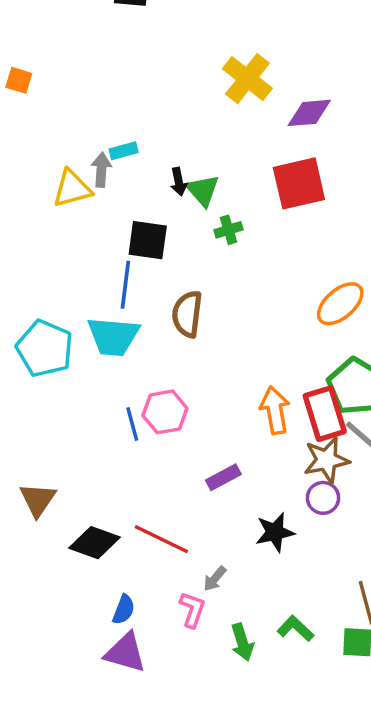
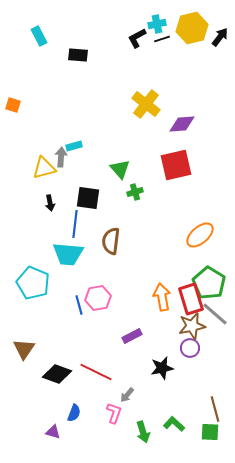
black arrow: (179, 182) -> (50, 203), moved
cyan pentagon: (45, 348) -> (33, 283), moved
purple triangle: (125, 653) -> (53, 432), moved, size x0.6

